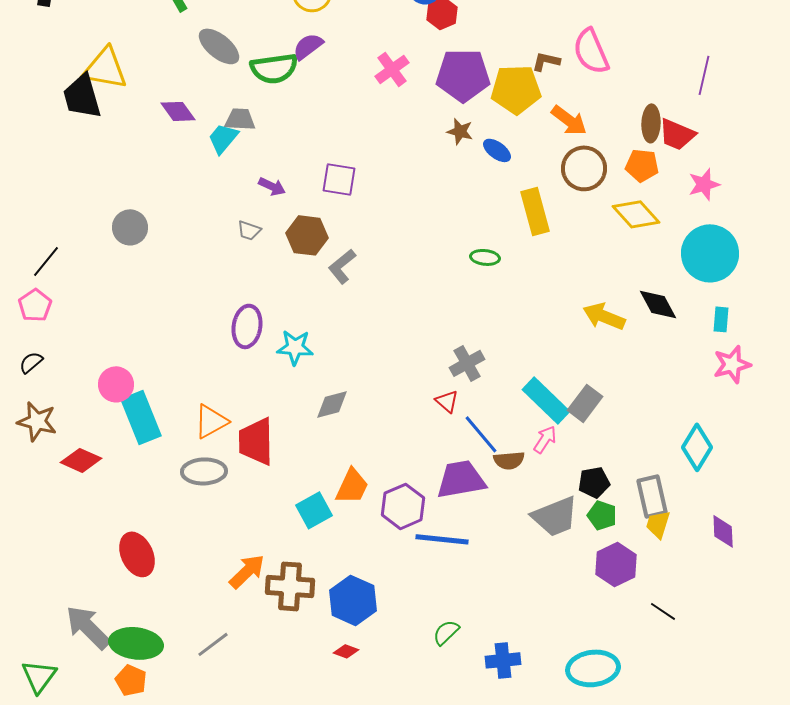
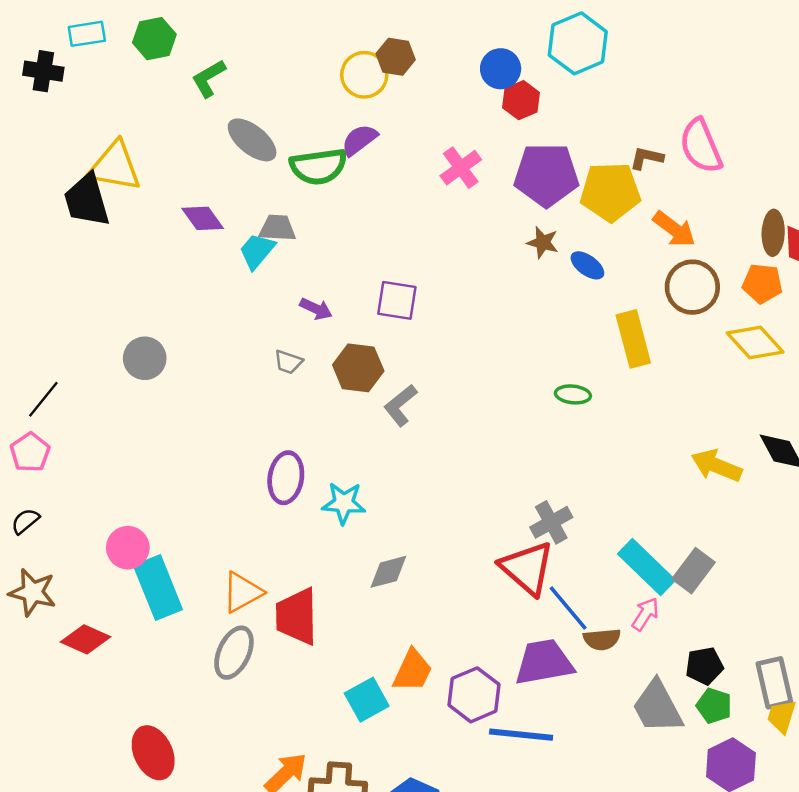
red triangle: (447, 401) -> (527, 568), size x2.0
gray ellipse: (204, 471) -> (234, 653), turned -63
gray trapezoid: (555, 516) -> (657, 707), turned 84

